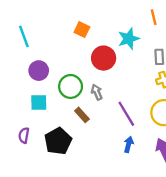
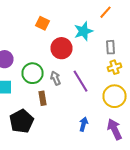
orange line: (154, 17) -> (106, 12), turned 56
purple line: (126, 114) -> (80, 81), moved
brown rectangle: (82, 115) -> (42, 98), turned 32

